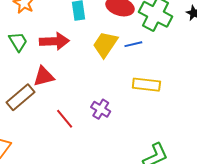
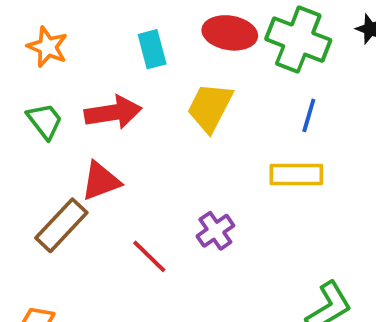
blue line: (133, 44) -> (309, 115), moved, turned -54
purple cross: (101, 109) -> (215, 231), turned 30

